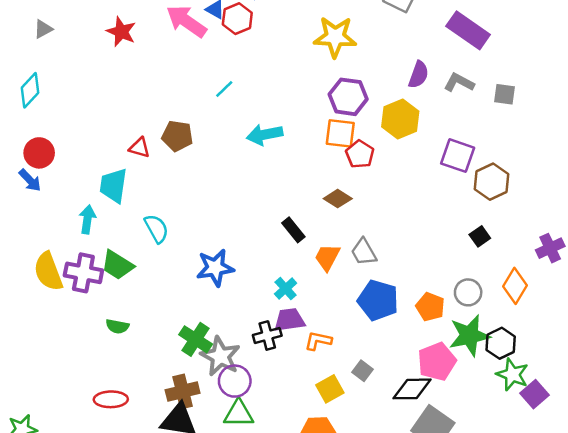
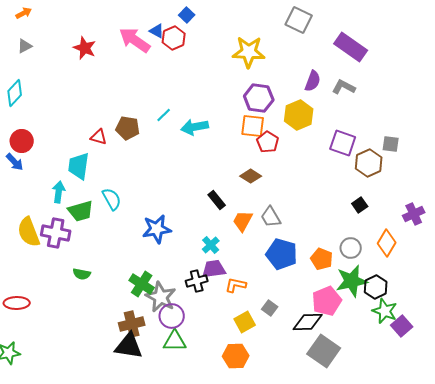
cyan line: (224, 89) -> (164, 115), moved
gray square: (505, 94) -> (391, 144), moved
green trapezoid: (117, 265) -> (81, 211), moved, turned -48
red ellipse: (111, 399) -> (17, 303), moved

